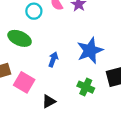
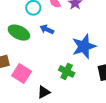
blue arrow: (53, 59) -> (47, 29), moved, turned -88
green cross: (86, 87) -> (67, 71), moved

